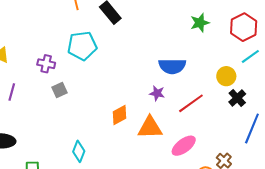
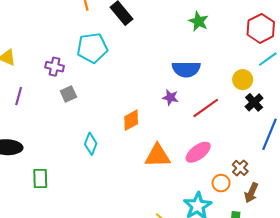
green star: (200, 23) -> (198, 21), moved, turned -30
orange triangle: (150, 128) -> (158, 156), moved
cyan diamond: (79, 151) -> (91, 144), moved

